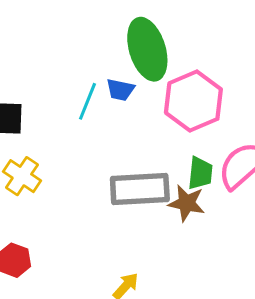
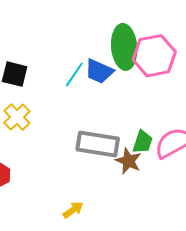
blue trapezoid: (120, 90) -> (99, 71), size x1.4
pink hexagon: (193, 101) -> (154, 56), moved

